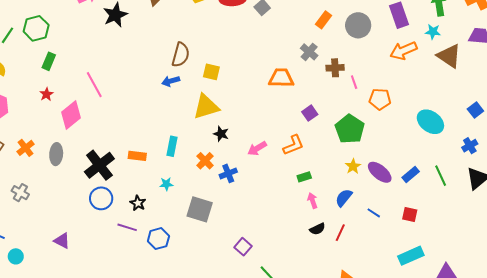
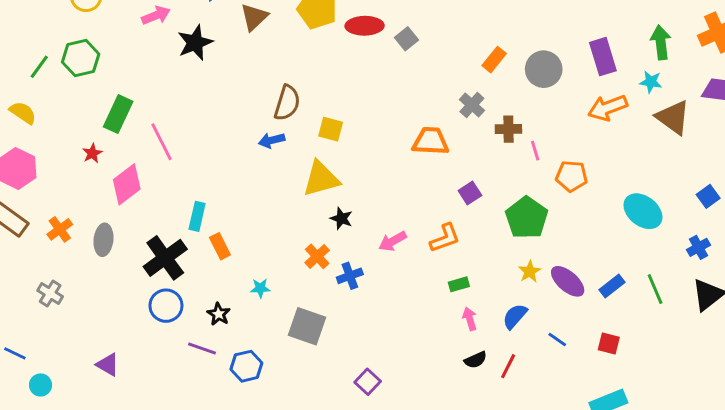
green rectangle: (49, 61) -> (118, 114), moved, size x1.4
cyan rectangle: (172, 146) -> (197, 216), moved
orange rectangle: (137, 156) -> (220, 246), turned 54

